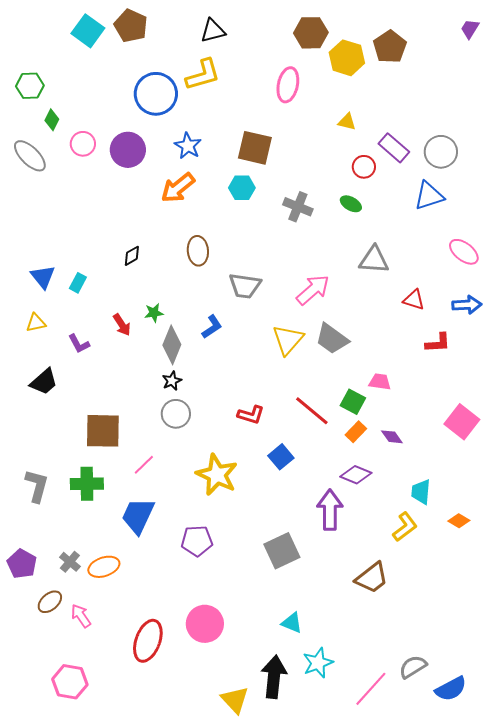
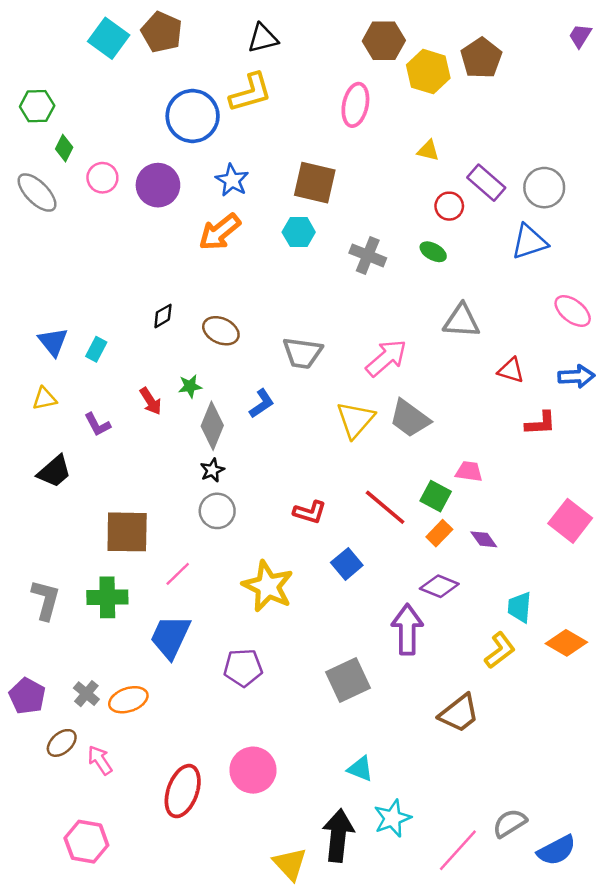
brown ellipse: (198, 251) -> (221, 331), moved, turned -60
orange diamond: (459, 521) -> (566, 643), size x1.5

